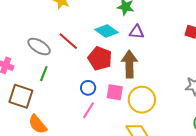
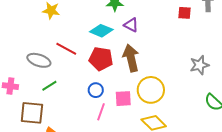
purple triangle: (137, 32) -> (131, 25), turned 35
green line: (44, 74) -> (49, 86), turned 49
pink square: (115, 92) -> (123, 99), moved

